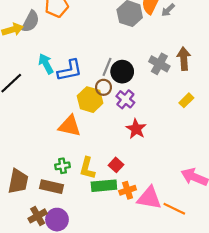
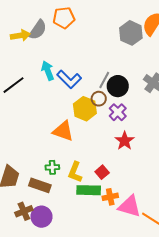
blue L-shape: (70, 70) -> (69, 79), turned 50

